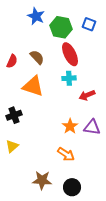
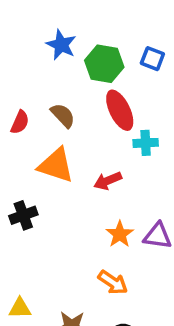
cyan cross: (69, 78) -> (146, 143), moved
red arrow: (87, 95) -> (108, 181), moved
yellow triangle: (12, 146) -> (20, 308), moved, turned 40

